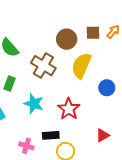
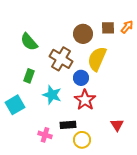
blue circle: (107, 88) -> (81, 78), moved
red triangle: (103, 135) -> (117, 125), turned -32

